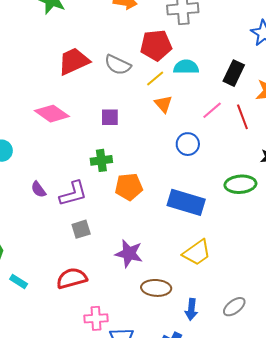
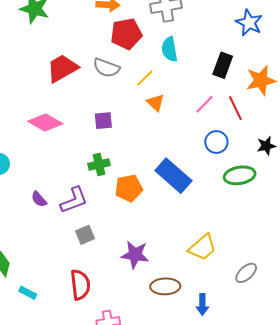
red pentagon: (156, 45) -> (126, 34), moved
cyan semicircle: (186, 67) -> (170, 49), moved, turned -95
blue circle: (188, 144) -> (216, 142), moved
blue rectangle: (186, 202) -> (173, 176), moved, turned 30
red semicircle: (72, 278) -> (80, 285), turned 104
gray ellipse: (234, 307) -> (246, 273), moved

